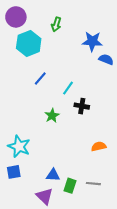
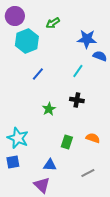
green arrow: (56, 24) -> (53, 23), turned 40
cyan line: (68, 88) -> (78, 71), moved
orange semicircle: (99, 146) -> (93, 138), turned 32
gray line: (93, 184) -> (88, 173), turned -32
green rectangle: (70, 186) -> (67, 142), moved

